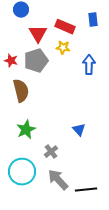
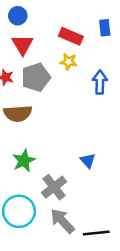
red triangle: (38, 34) -> (23, 45), moved
brown semicircle: (21, 91) -> (18, 113), turned 100
gray cross: (51, 152) -> (54, 187), size x1.5

